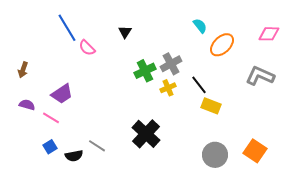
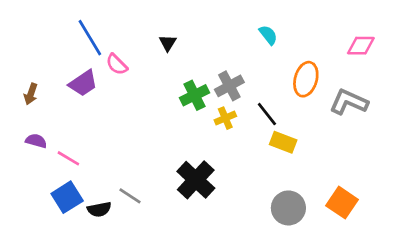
orange ellipse: (222, 45) -> (306, 79), moved, turned -30
purple trapezoid: (62, 94) -> (83, 83), moved
blue square: (50, 147) -> (67, 197), size x1.6

